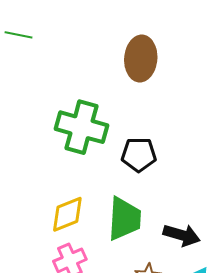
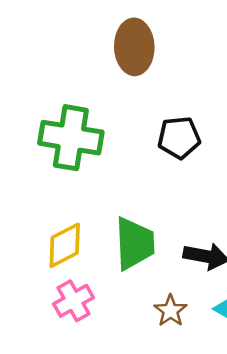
black pentagon: (139, 155) -> (179, 138), moved

